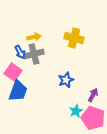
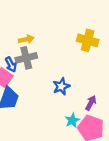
yellow cross: (74, 38) -> (88, 40), moved
blue arrow: (20, 52) -> (11, 64), moved

